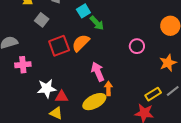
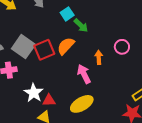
gray square: (42, 20) -> (23, 47), moved, size x1.6
white star: (47, 88) -> (34, 93), turned -30
orange arrow: (108, 88) -> (99, 57), moved

